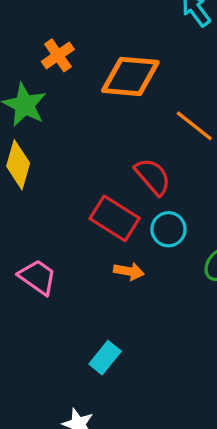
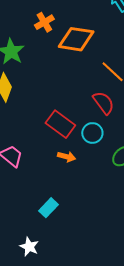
orange cross: (58, 55) -> (44, 22), moved
red semicircle: (153, 177) -> (104, 103), moved

